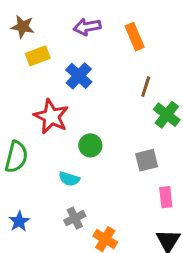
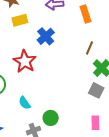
green circle: (90, 145) -> (51, 118), moved
gray square: (147, 160) -> (96, 90), moved, turned 35
cyan semicircle: (69, 179) -> (25, 103), moved, turned 32

